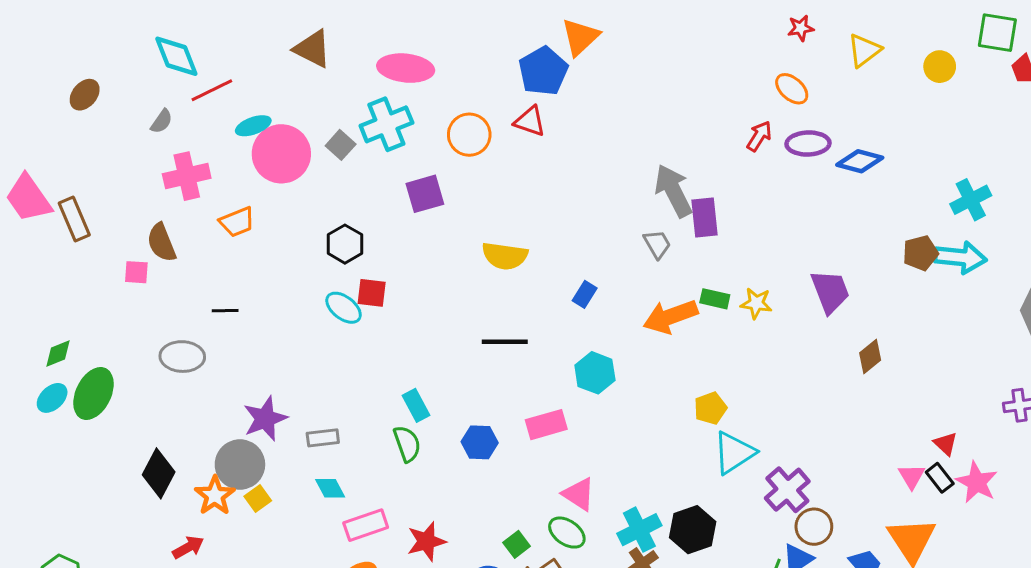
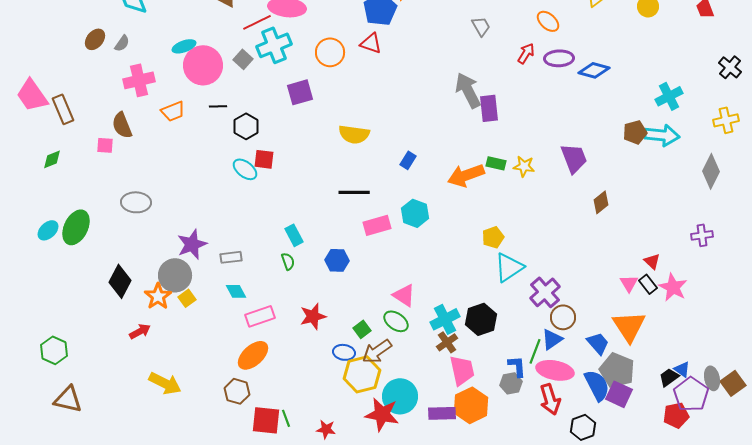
red line: (212, 90) -> (257, 22), moved
brown ellipse: (85, 95) -> (95, 39), moved
gray trapezoid: (657, 244) -> (481, 26), moved
black line: (225, 311) -> (218, 106), moved
green diamond: (58, 354) -> (52, 159), moved
pink rectangle: (546, 425) -> (377, 225), moved
green semicircle: (407, 444) -> (288, 261), size x0.7
red star: (426, 541) -> (313, 316), moved

